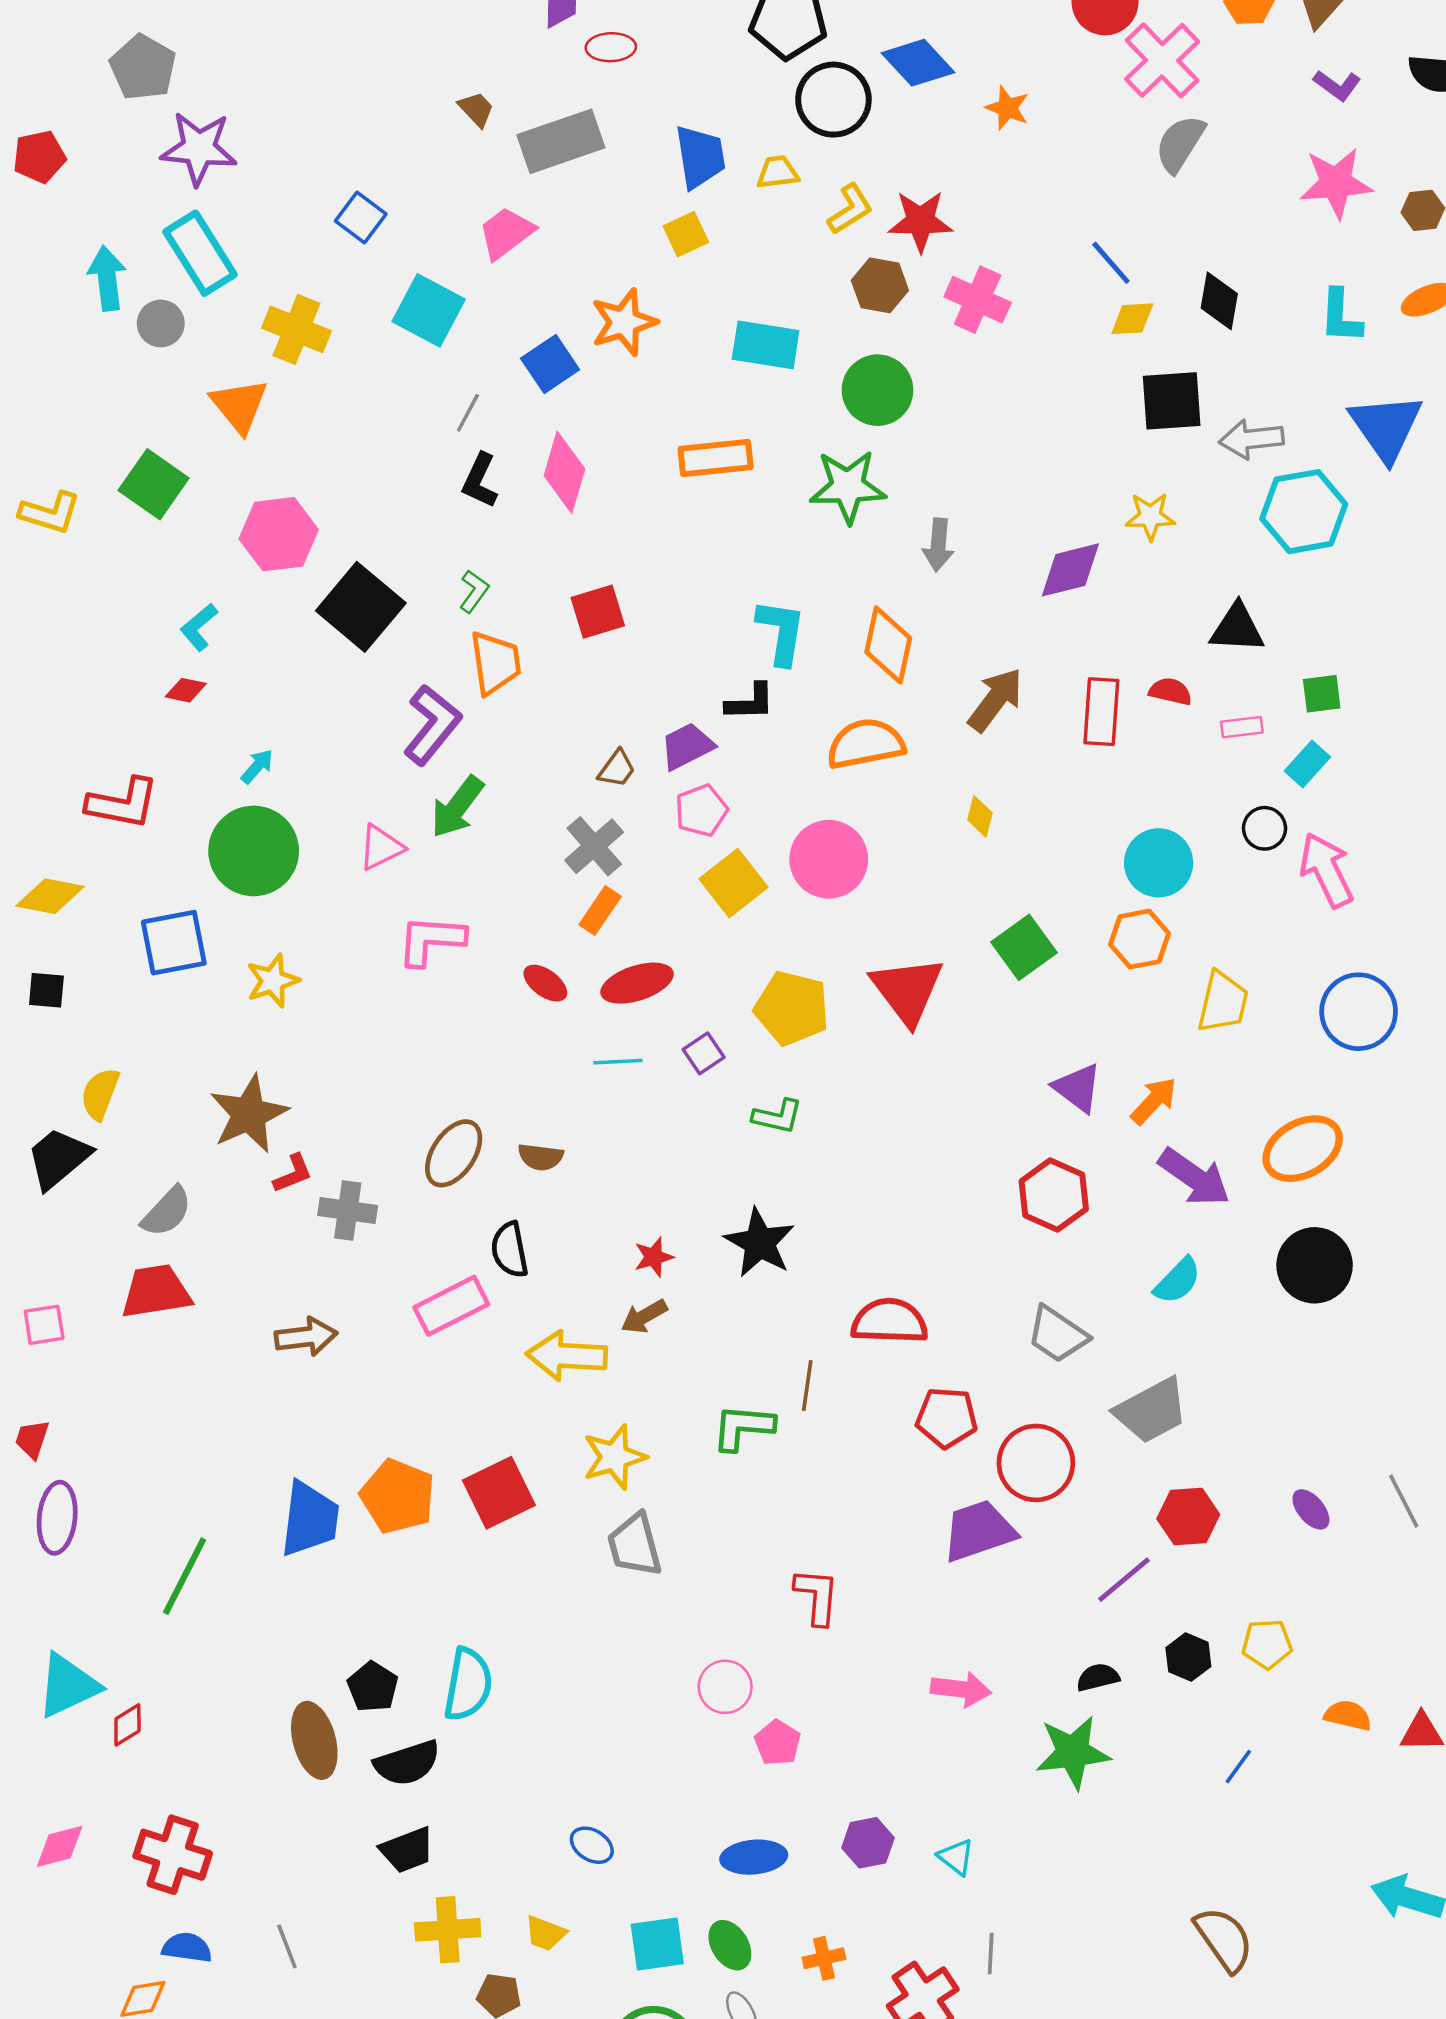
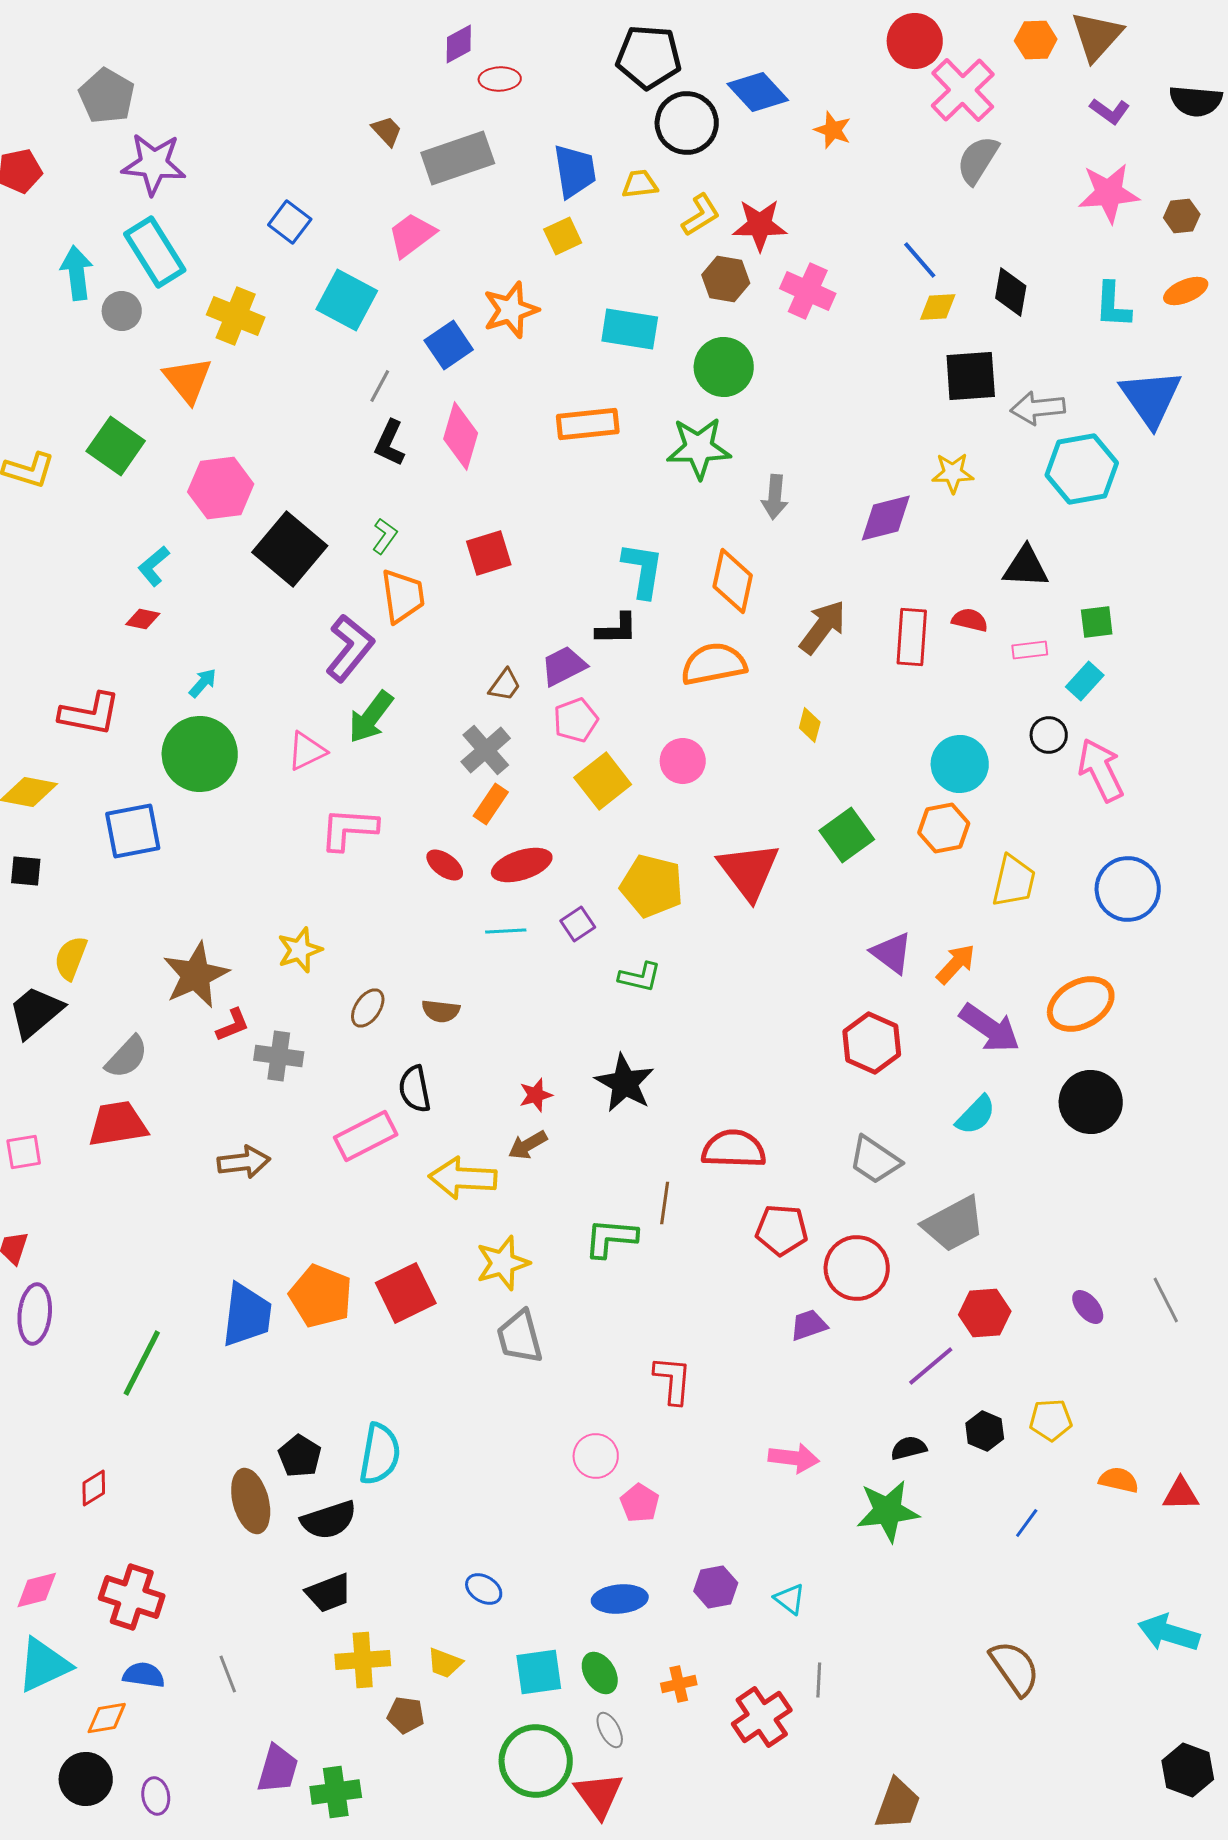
pink circle: (829, 859) -> (683, 761), size x0.7
yellow star: (273, 981) -> (300, 950), moved
brown ellipse: (454, 1153) -> (368, 1008), size x0.7
purple trapezoid: (979, 1531) -> (809, 1325), size x0.6
cyan triangle: (68, 1686) -> (44, 1665), moved

